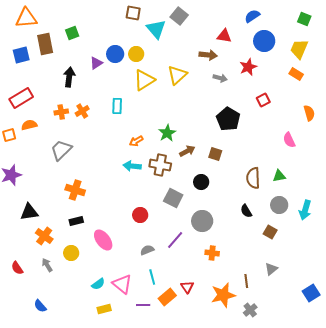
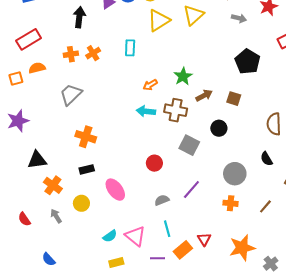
gray circle: (202, 221) -> (235, 174), moved
brown line: (246, 281) -> (265, 206), moved, turned 48

